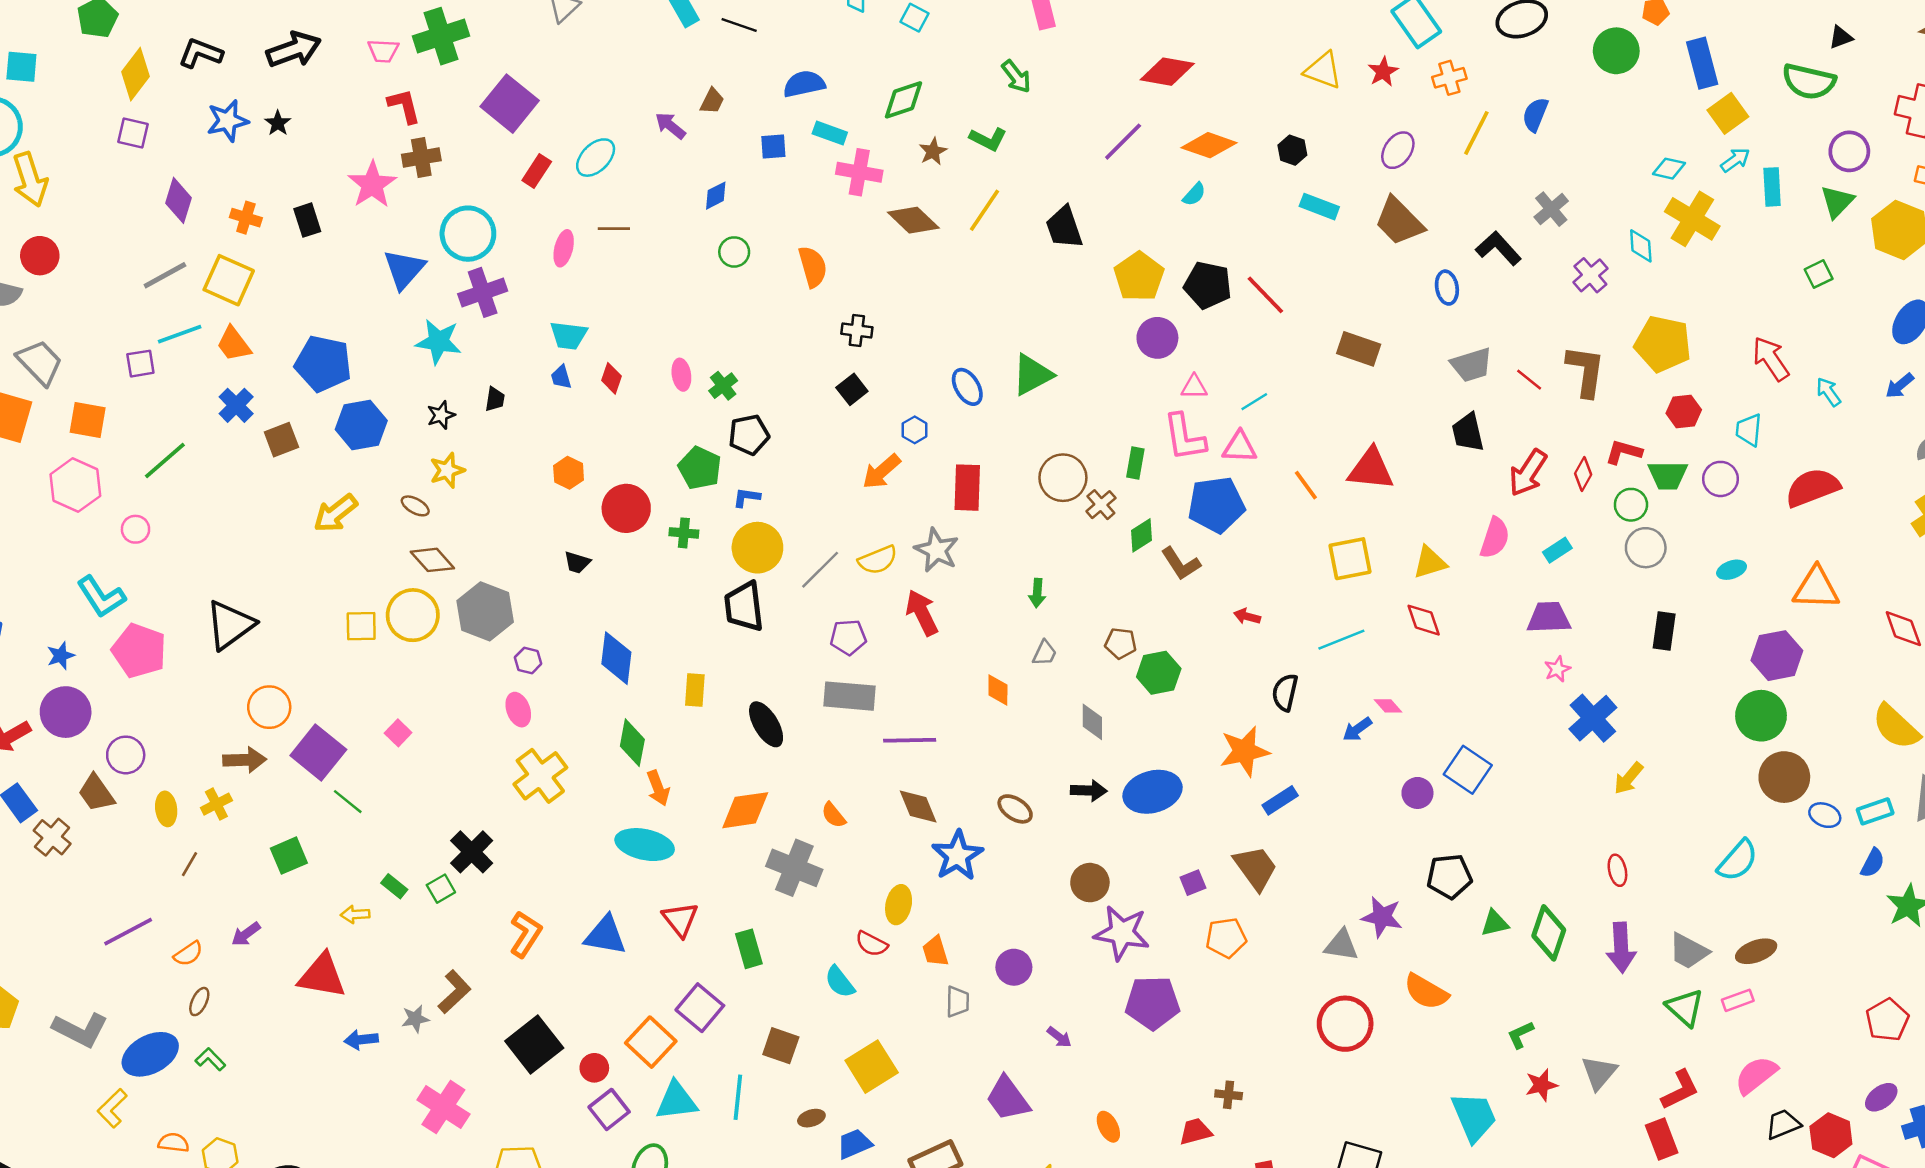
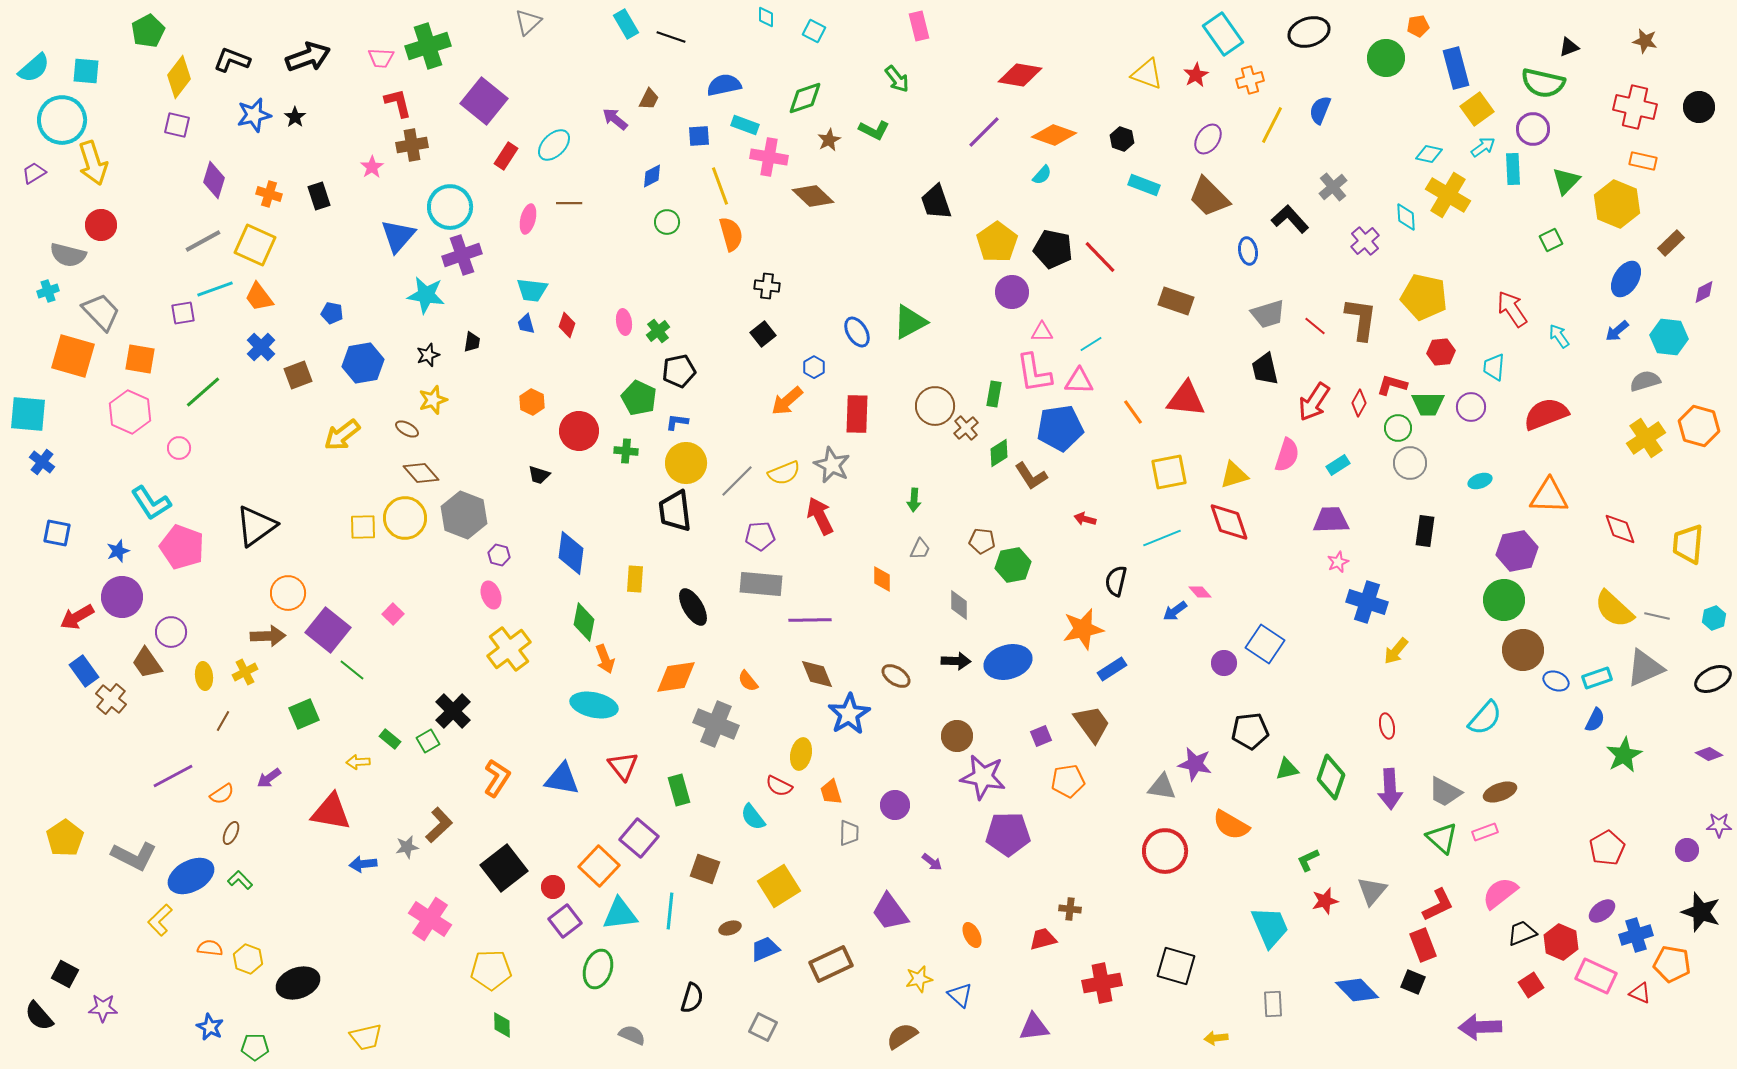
purple circle: (1849, 151) -> (1533, 129), moved
pink star: (372, 185) -> (372, 167), size x0.6
yellow line: (984, 210) -> (720, 186), moved, turned -54
blue pentagon: (323, 364) -> (332, 313), size x0.5
red diamond: (1424, 620) -> (1229, 522), size x1.4
blue cross: (1593, 718) -> (1367, 602), turned -30

